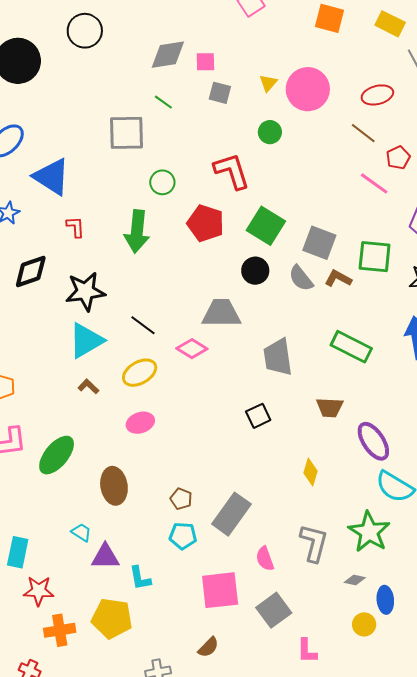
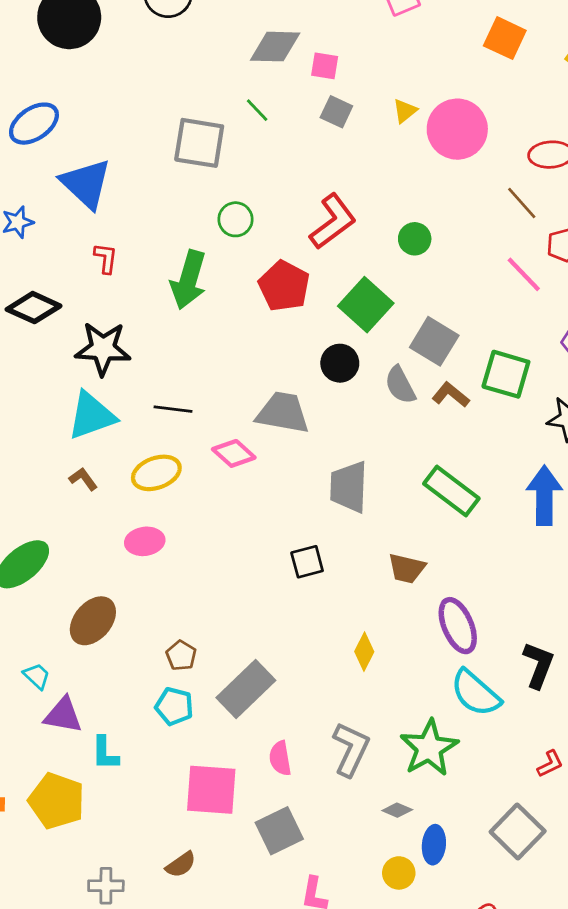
green circle: (270, 132) -> (415, 239), moved
red L-shape: (232, 171) -> (333, 222), turned 60
black diamond: (31, 271) -> (33, 308), turned 33
black line: (143, 325) -> (173, 409), turned -40
brown ellipse: (114, 486) -> (93, 621), turned 39

